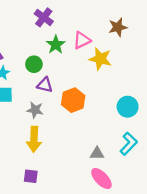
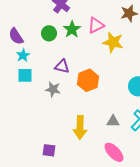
green circle: (34, 64) -> (49, 33), moved
yellow arrow: (34, 139) -> (80, 127), moved
gray triangle: (97, 153) -> (113, 121), moved

